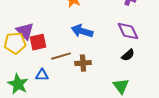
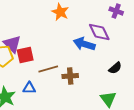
blue arrow: (82, 31) -> (84, 44), moved
purple diamond: (128, 31) -> (99, 32), moved

